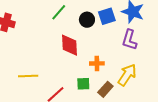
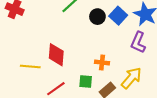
blue square: (107, 16) -> (118, 16), turned -36
red diamond: (70, 45) -> (56, 55), moved

